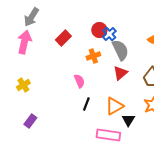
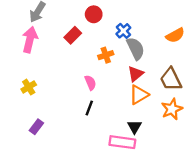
red circle: (99, 30) -> (94, 14), moved
black line: (86, 104) -> (89, 108), moved
orange triangle: (114, 106) -> (139, 95), moved
black triangle: (128, 120) -> (134, 127), moved

